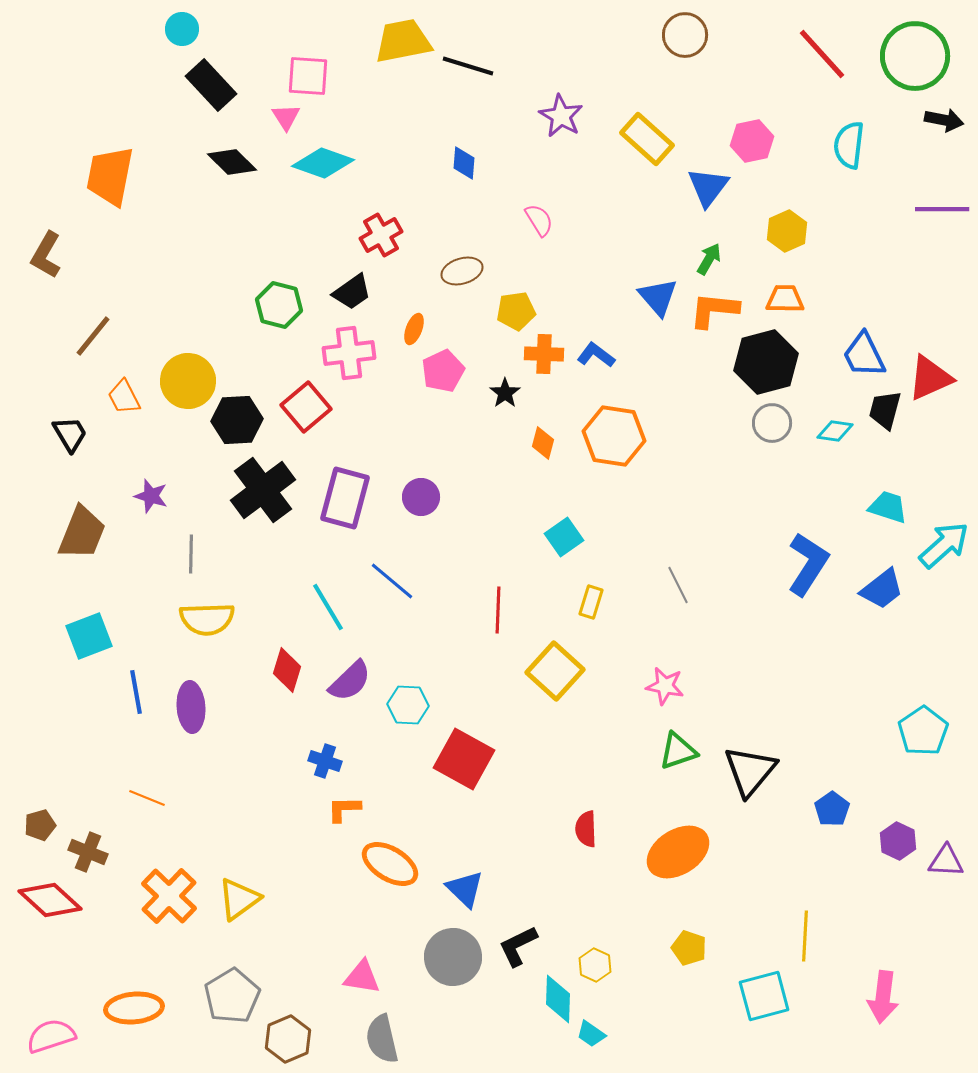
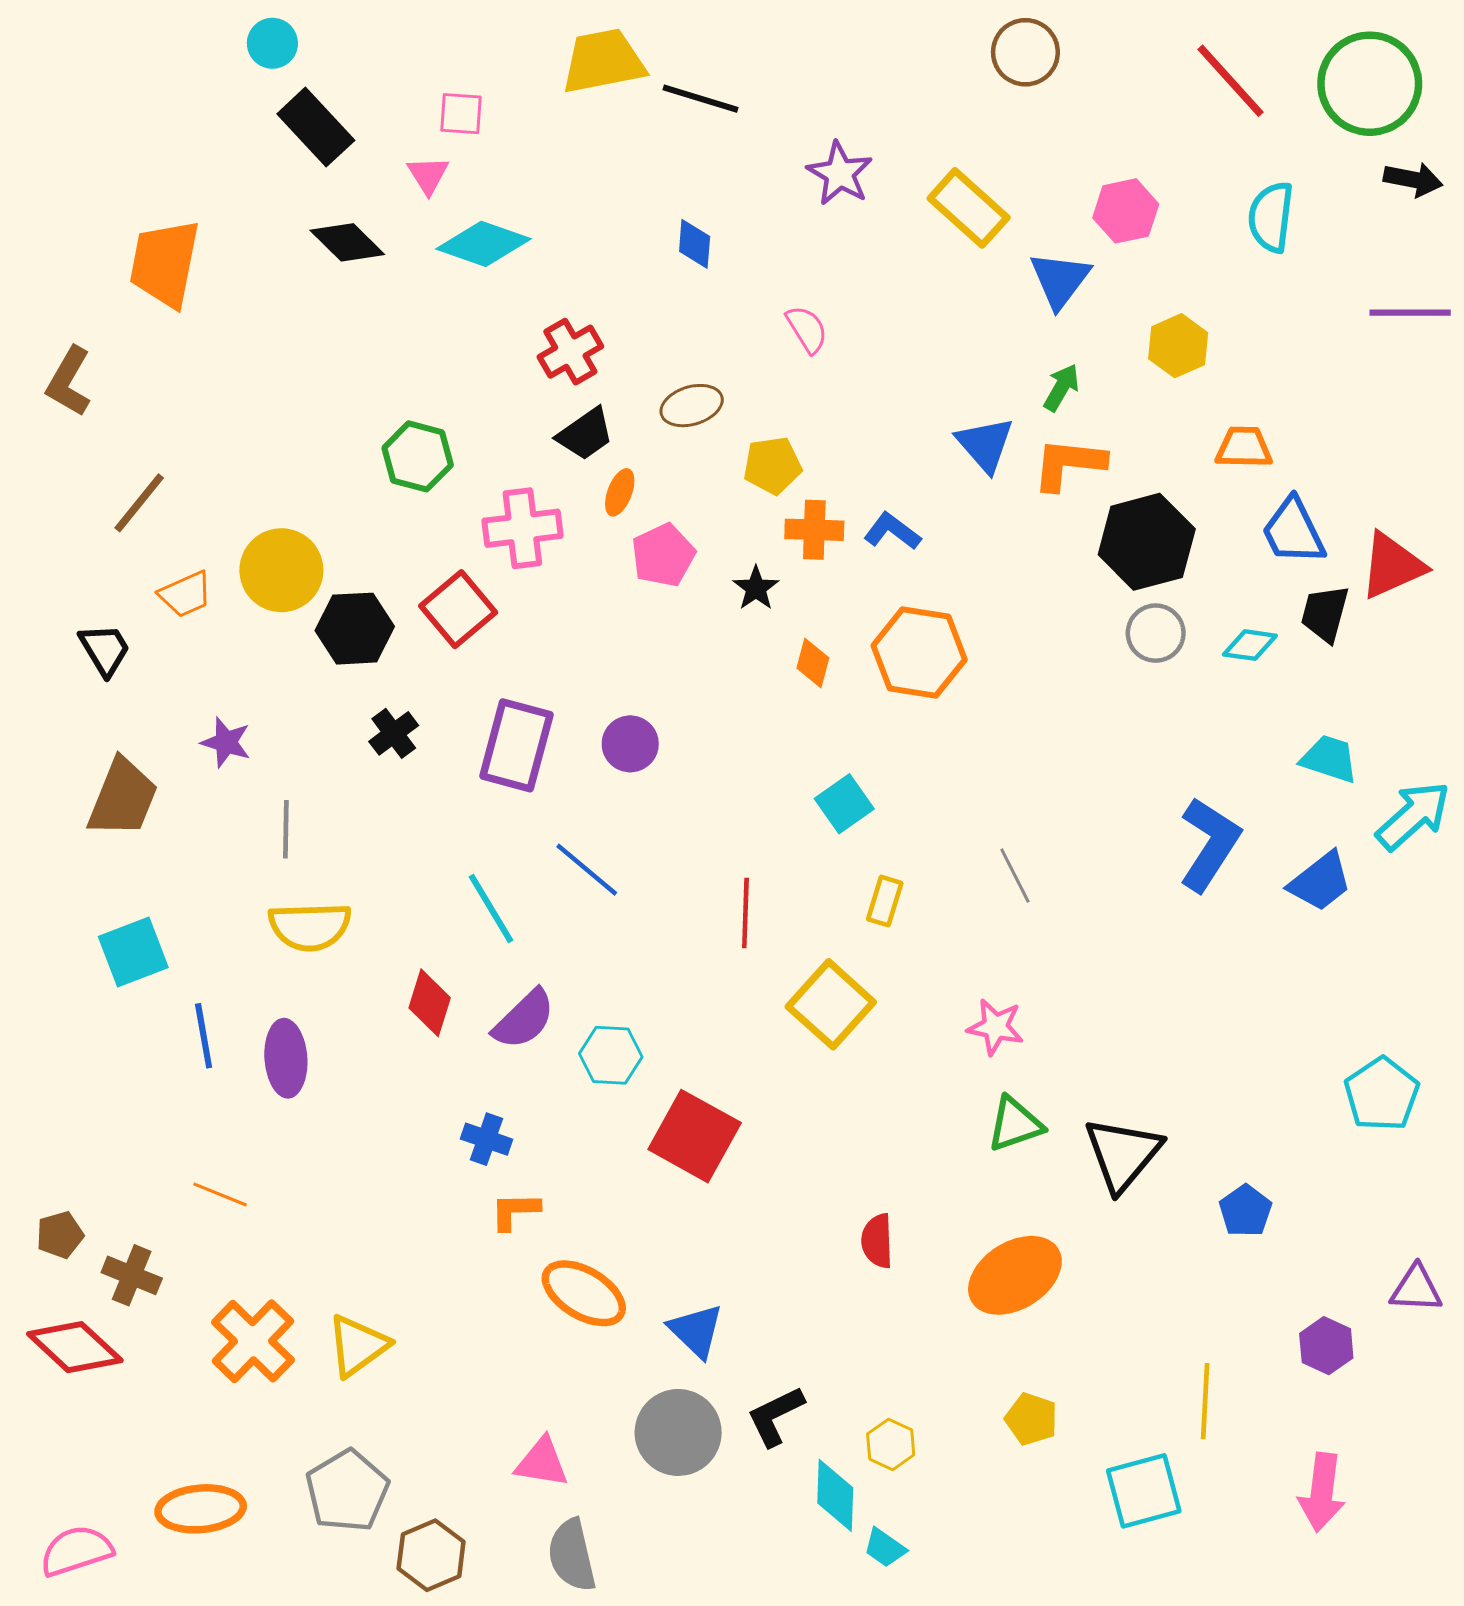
pink square: (308, 76) -> (461, 114), size x0.7
black trapezoid: (352, 292) -> (585, 434), moved
orange trapezoid: (785, 299) -> (1244, 447), moved
orange trapezoid: (124, 397) -> (186, 594), turned -87
black cross: (263, 490) -> (394, 733), size x0.5
purple hexagon: (898, 841) -> (1326, 1346), moved

